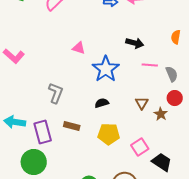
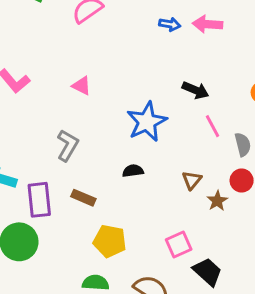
pink triangle: (79, 48) -> (82, 86), moved
pink line: (150, 65) -> (212, 126), turned 49
yellow pentagon: (109, 134) -> (110, 241), moved

